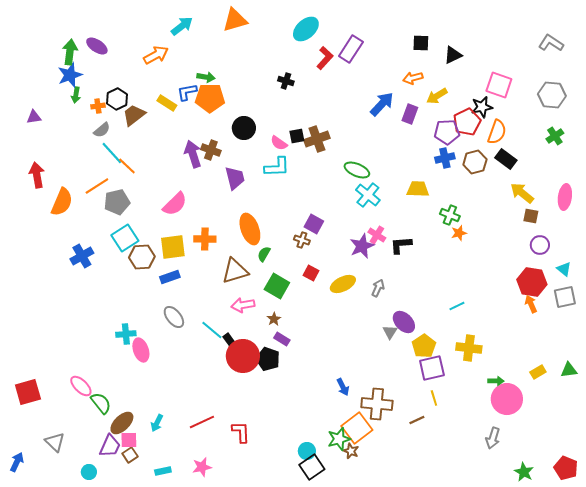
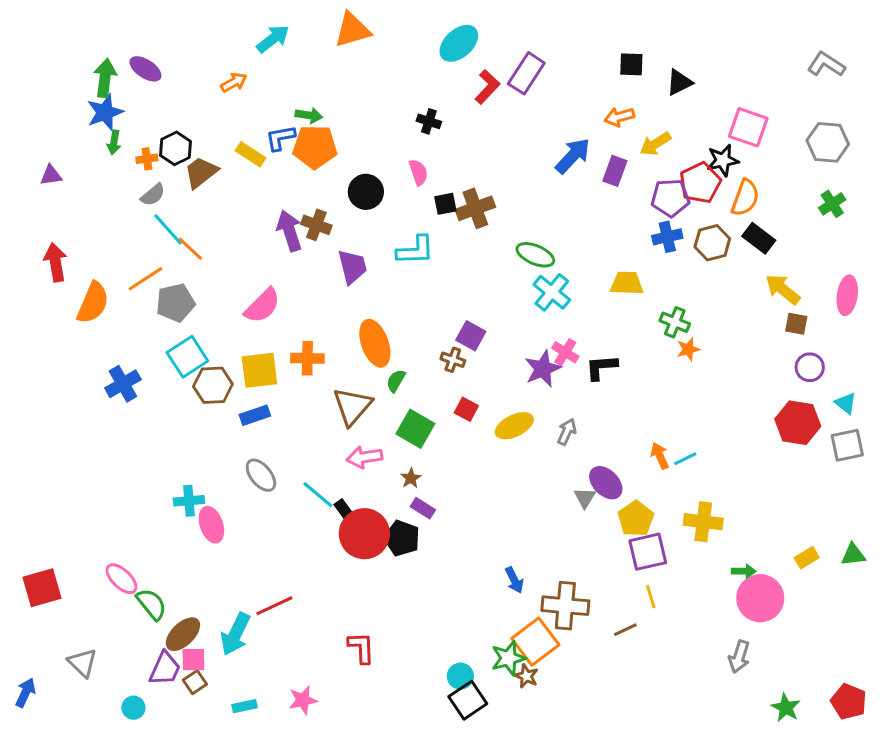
orange arrow: (156, 55) -> (234, 82), size x0.7
pink semicircle: (279, 143) -> (418, 172), moved, turned -144
brown triangle: (235, 271) -> (352, 406), turned -32
orange arrow: (531, 304) -> (660, 456), moved
red line: (202, 422) -> (274, 606), moved
cyan arrow: (157, 423) -> (235, 634), size x1.6

